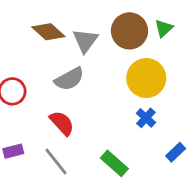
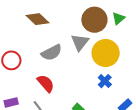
gray triangle: (85, 41) -> (80, 42), moved

